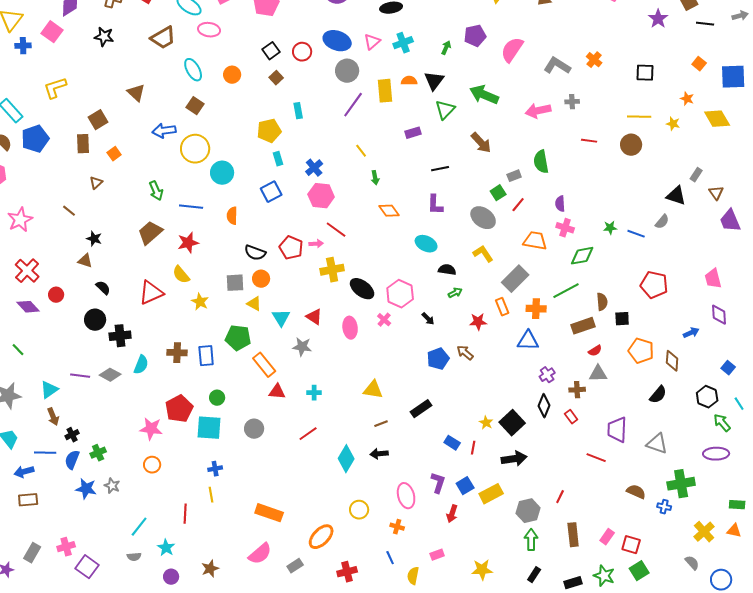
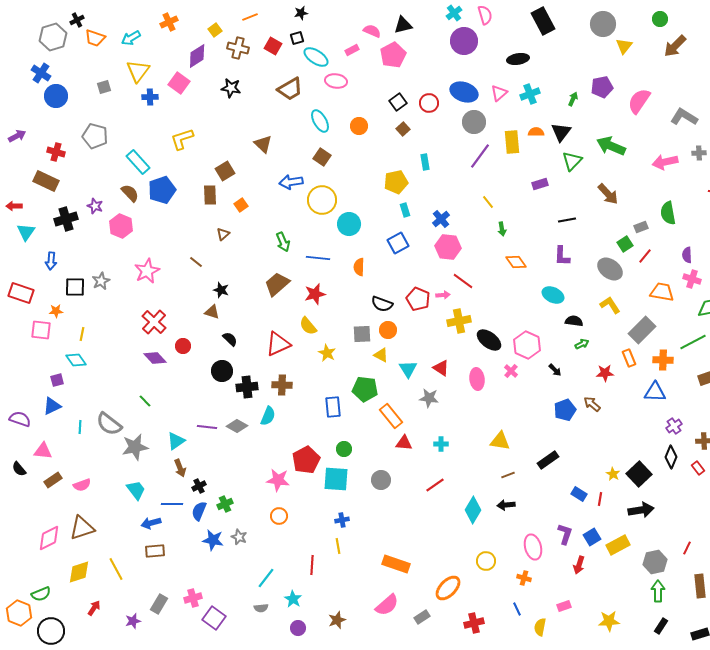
brown cross: (177, 353) -> (282, 385), moved

